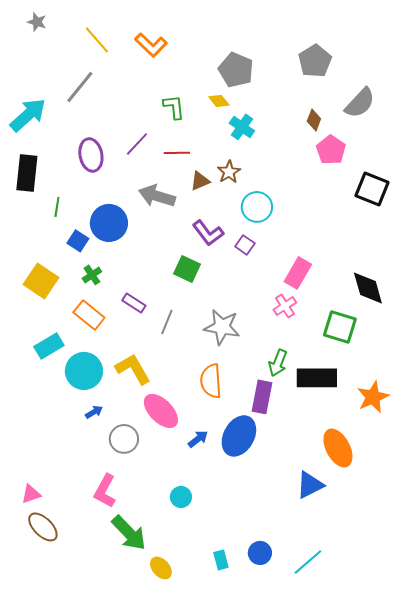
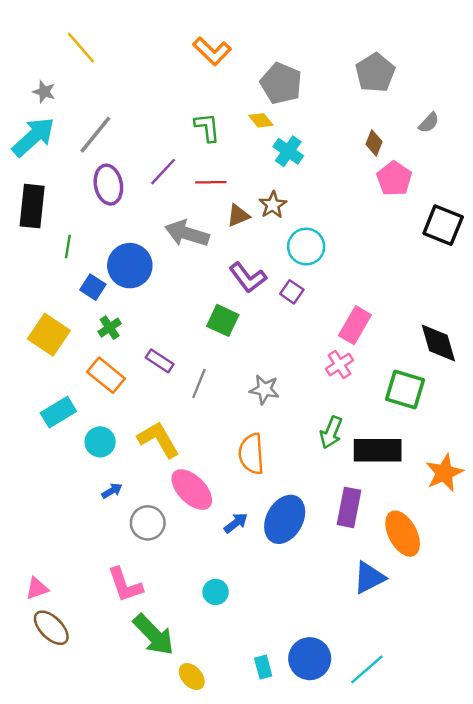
gray star: (37, 22) -> (44, 92), moved
yellow line: (97, 40) -> (81, 48), moved
orange L-shape: (151, 45) -> (212, 51), moved
gray line: (80, 87) -> (95, 135), moved
gray semicircle: (360, 103) -> (429, 123), size x0.6
gray star: (222, 327) -> (264, 389), size x0.7
cyan circle: (84, 371) -> (100, 442), size x0.7
purple rectangle: (262, 397) -> (349, 507), moved
pink L-shape: (105, 491) -> (125, 585), turned -48
blue circle: (260, 553) -> (310, 659), size x1.5

